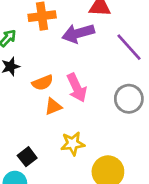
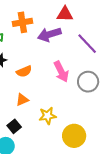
pink arrow: (77, 88) -> (61, 72), moved
orange triangle: (53, 107) -> (22, 100), moved

